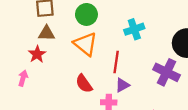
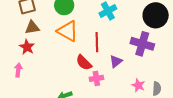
red semicircle: (84, 84) -> (84, 63), moved
purple triangle: (122, 85) -> (116, 61), moved

